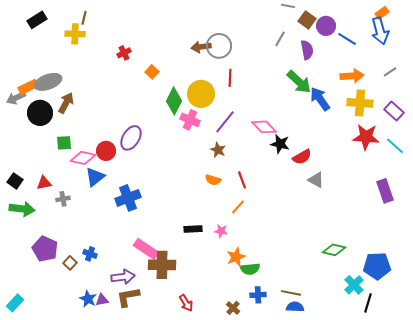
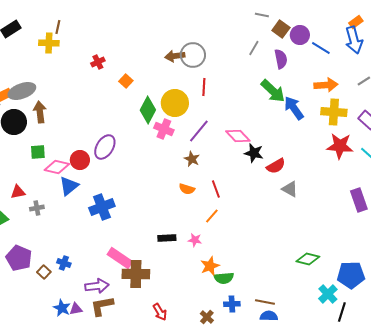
brown arrow: (66, 103) -> (40, 112), turned -35

